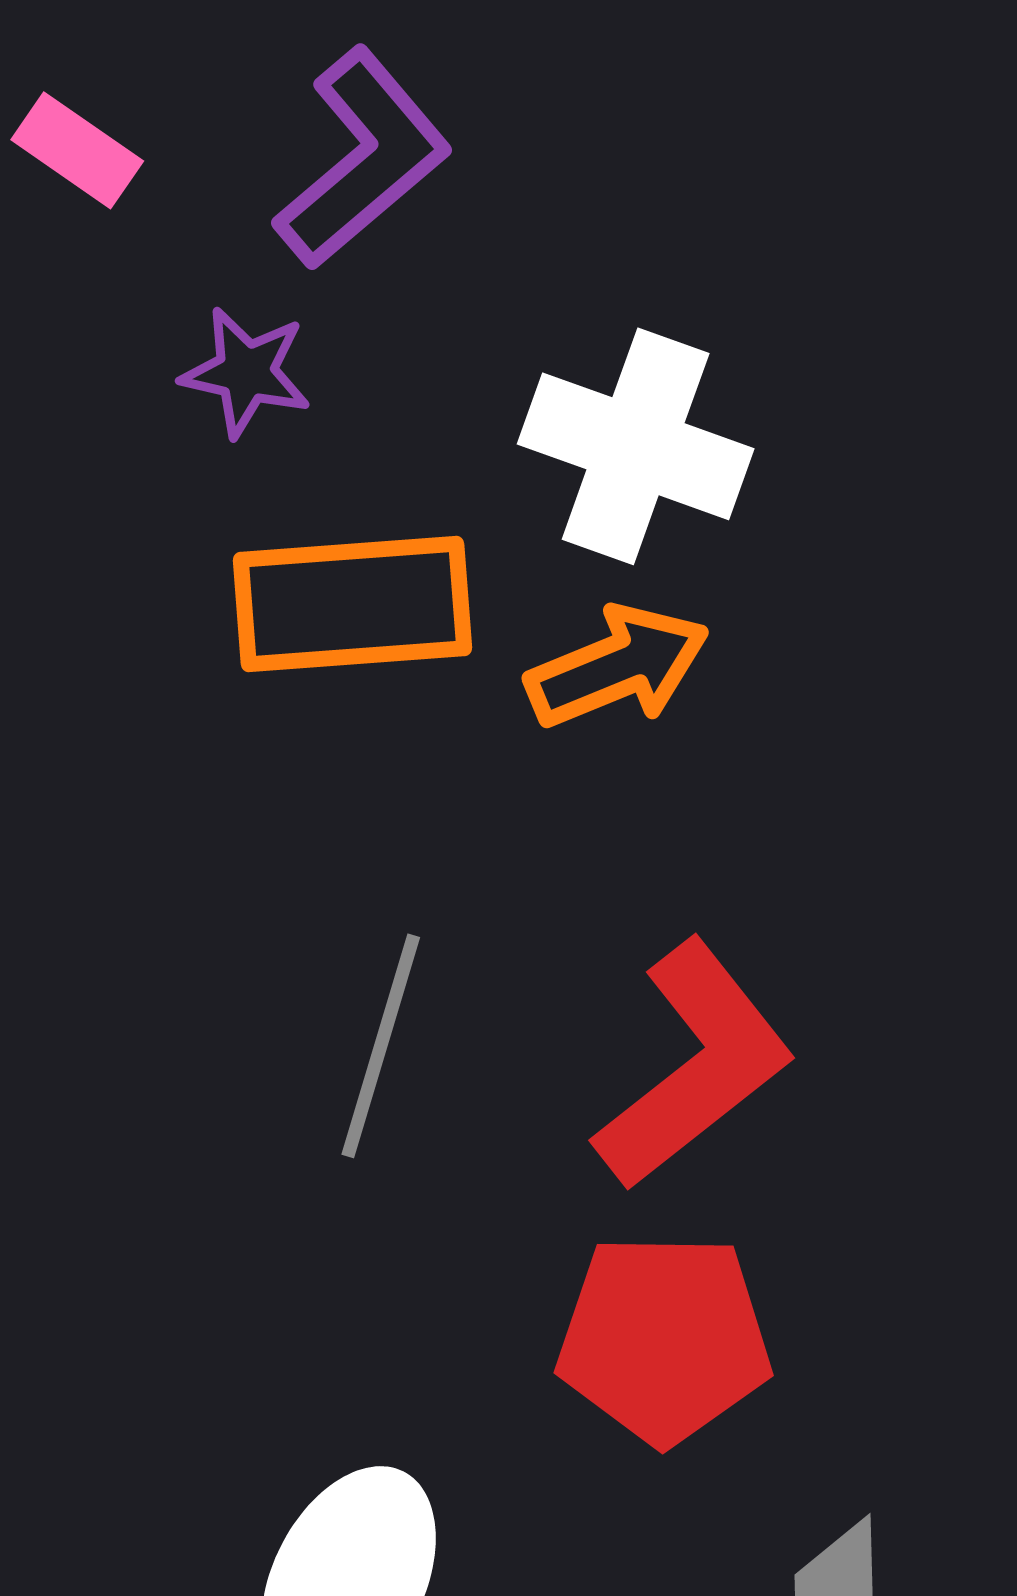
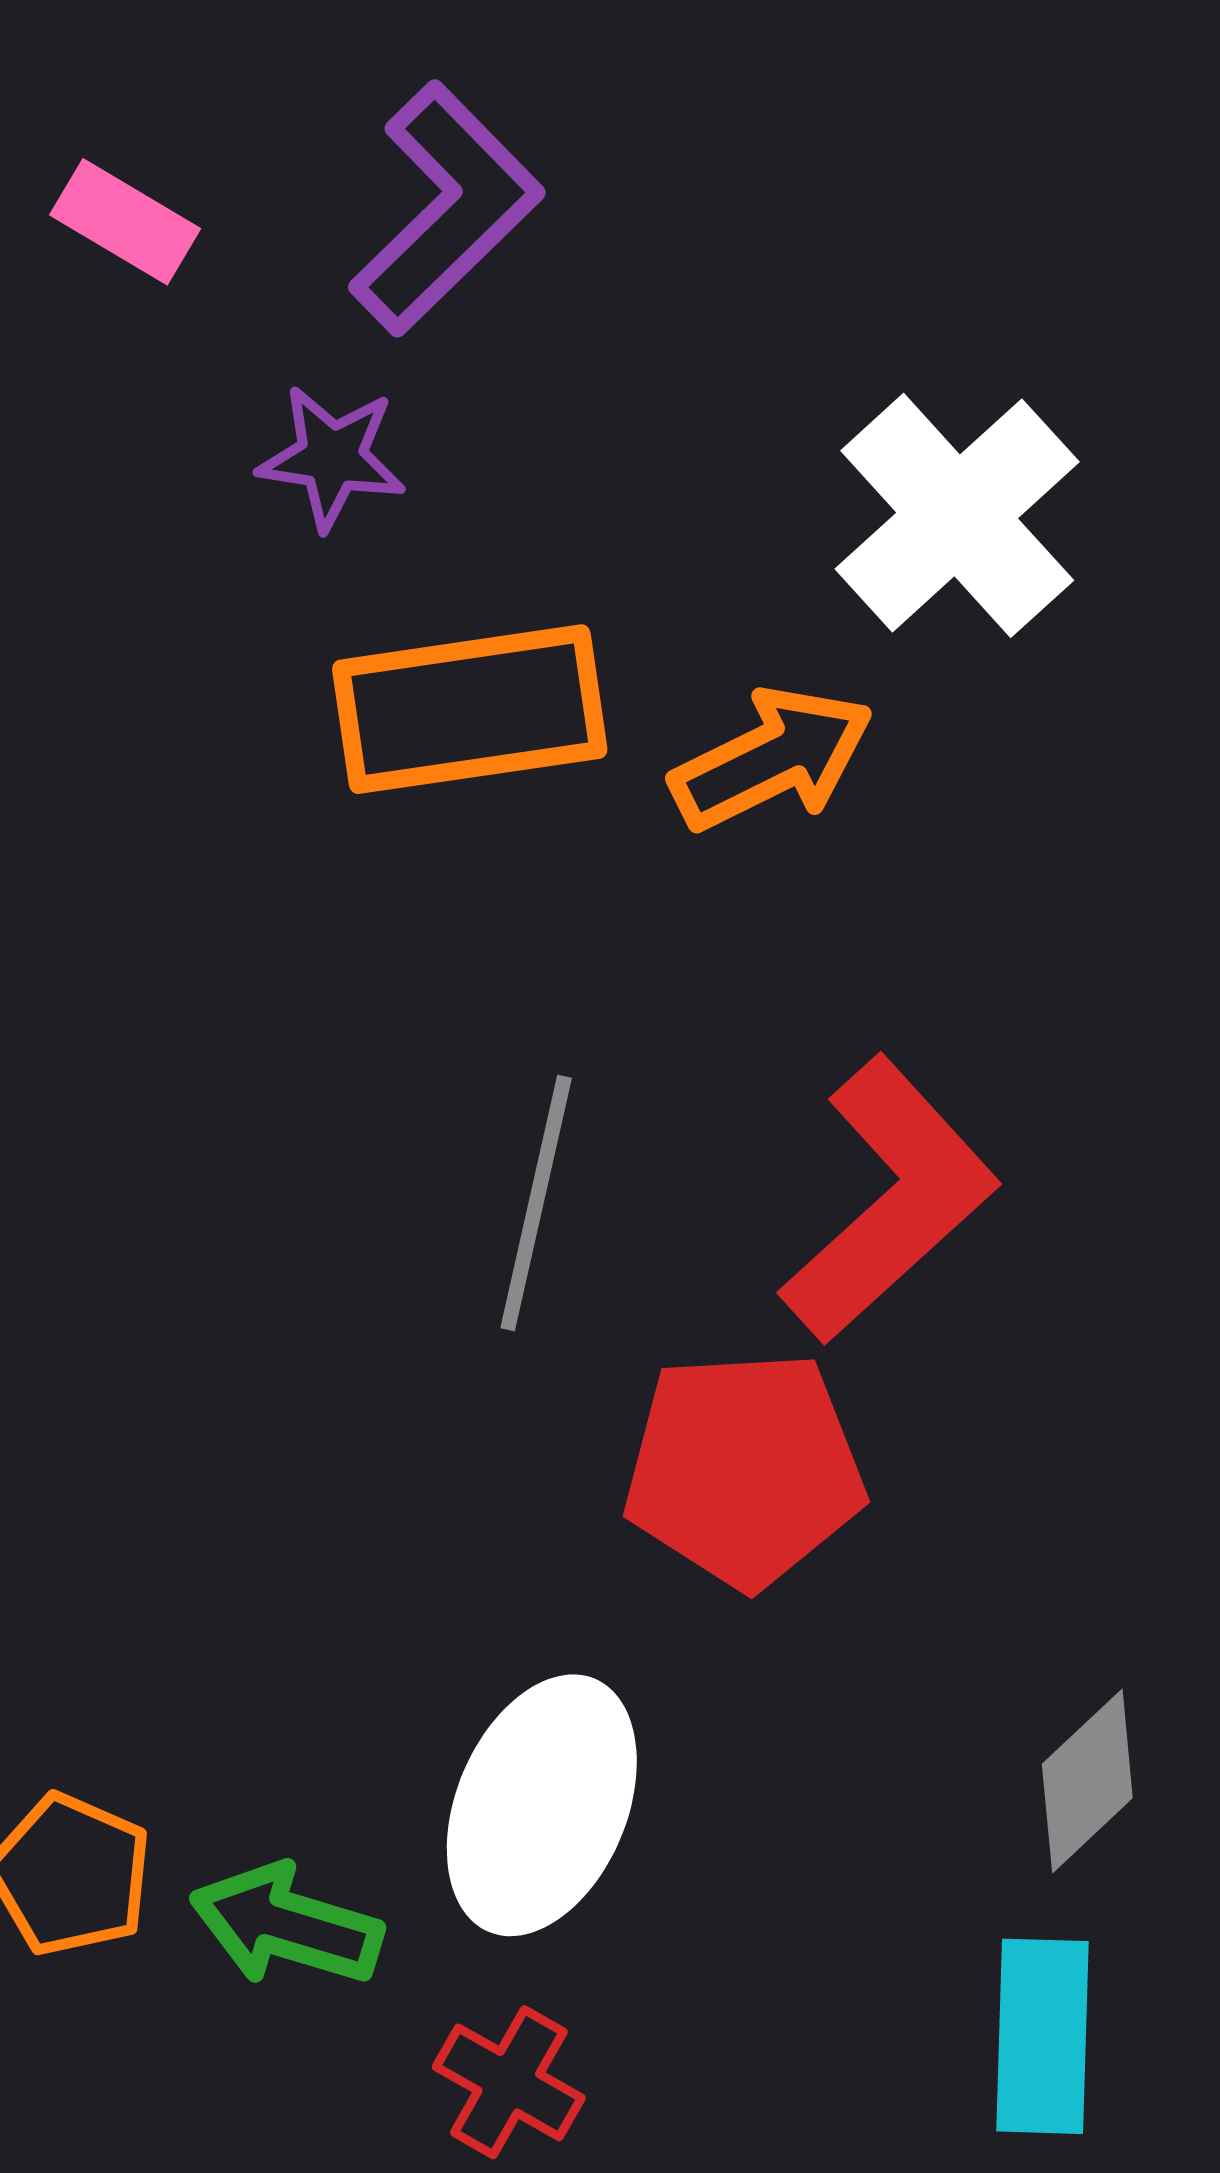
white cross: (636, 446) -> (957, 515), moved, turned 32
red pentagon: (664, 1339) -> (744, 1469), moved

